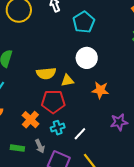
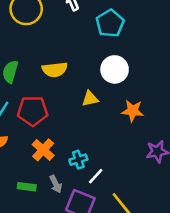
yellow semicircle: (46, 73) -> (55, 70), moved
red pentagon: (53, 102) -> (33, 111), moved
white line: (80, 134) -> (96, 176), moved

